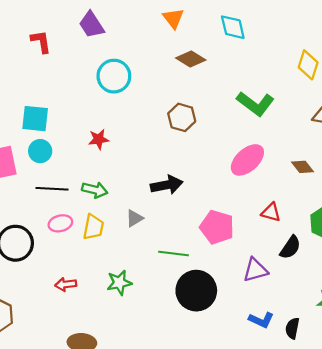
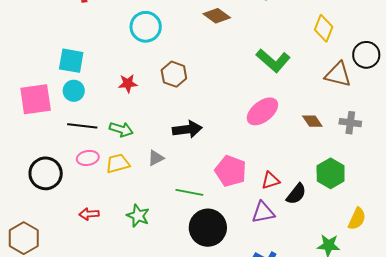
brown hexagon: (182, 117) -> (174, 74), moved
red triangle: (271, 212) -> (271, 181), moved, turned -36
yellow trapezoid: (93, 227) -> (118, 163), turned -120
green star: (119, 283) -> (138, 216), turned 30

